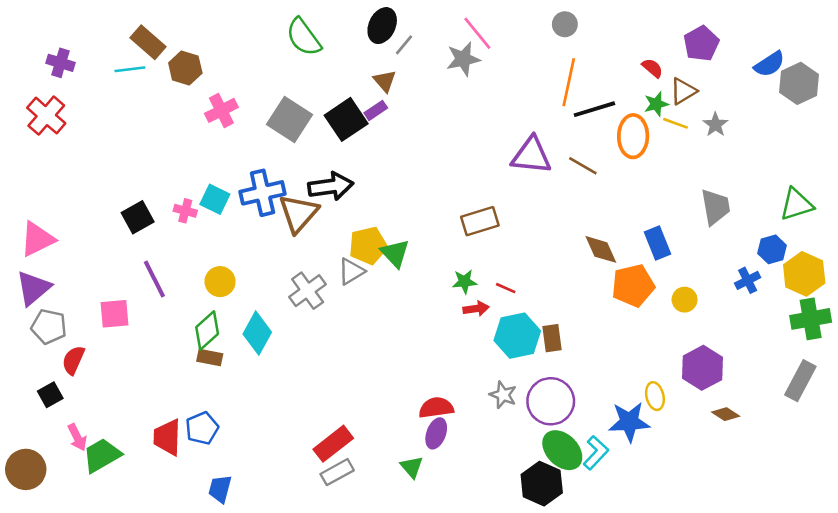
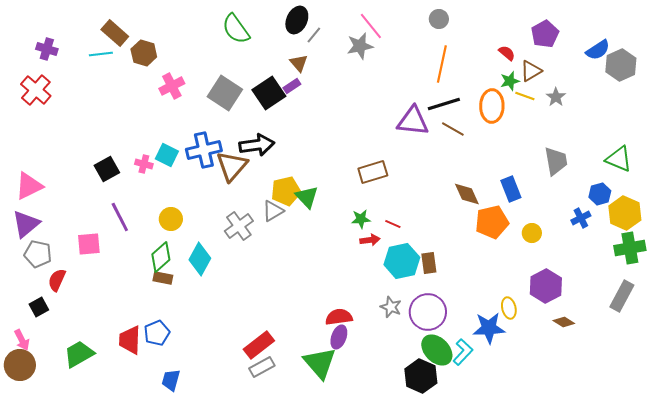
black line: (594, 109) -> (444, 104), moved
green triangle: (796, 204) -> (619, 159), turned 40
pink arrow: (77, 437) -> (22, 340), moved
green triangle: (412, 467) -> (320, 363), size x1.8

